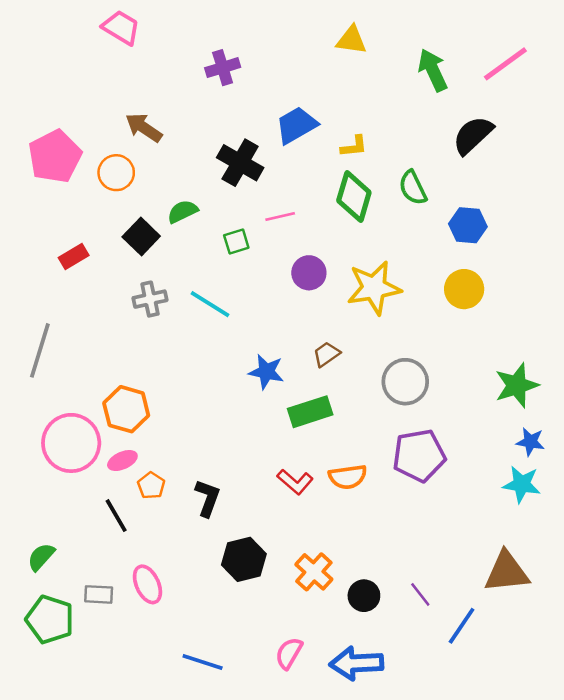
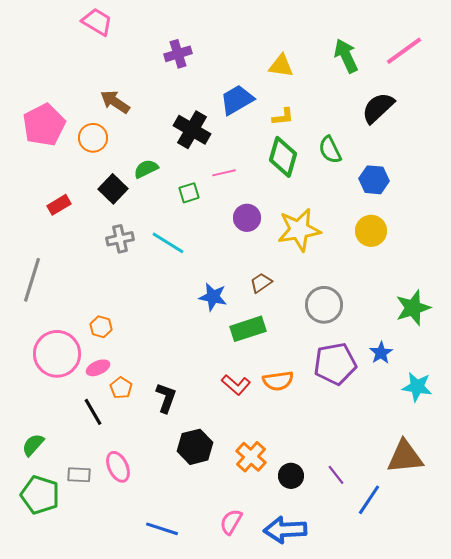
yellow triangle: (351, 40) -> (281, 66), moved
orange hexagon: (126, 409) -> (101, 327), size x0.6
blue star: (530, 442) -> (381, 353), moved, turned 30

